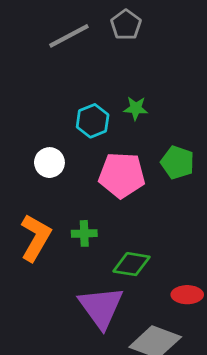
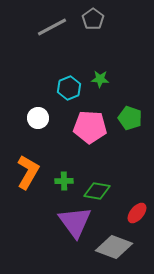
green cross: (84, 233) -> (64, 181), moved
red ellipse: (187, 295) -> (137, 213), turned -50

